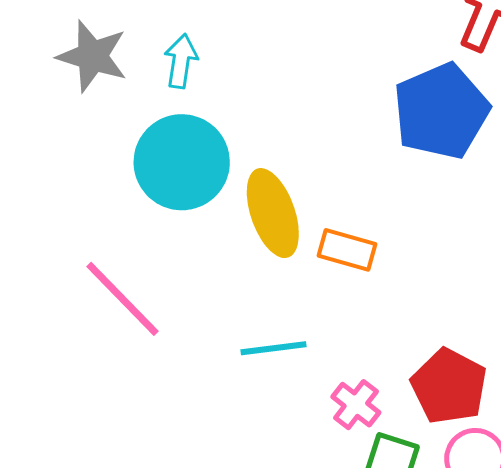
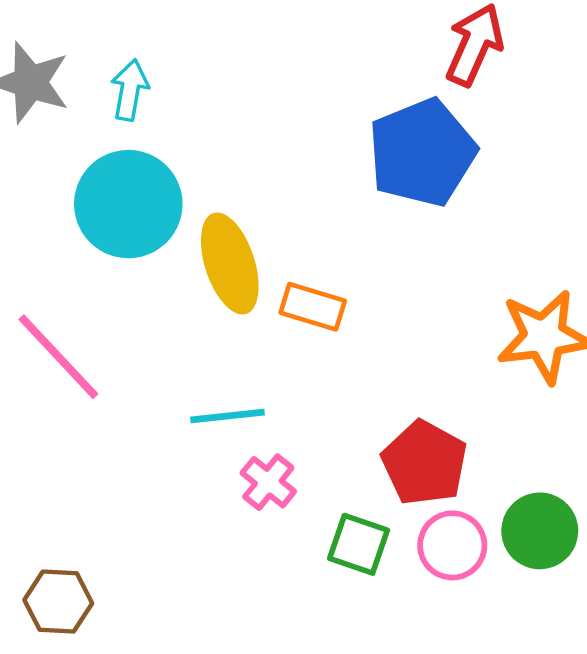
pink cross: (356, 405) -> (268, 482), moved

